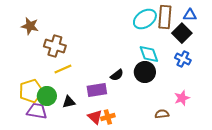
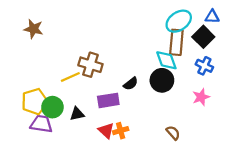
brown rectangle: (165, 17) -> (176, 42), moved
cyan ellipse: (145, 19) -> (179, 21), moved
brown cross: (55, 46) -> (90, 65), moved
pink star: (182, 98) -> (201, 97), moved
brown semicircle: (162, 114) -> (173, 133), moved, turned 56

